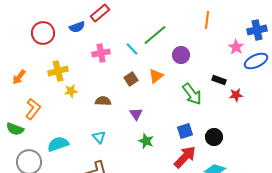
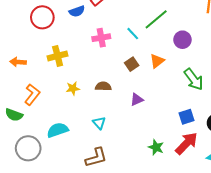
orange arrow: (19, 77) -> (18, 62), turned 56
yellow star: (71, 91) -> (73, 88), moved
purple triangle: (136, 114) -> (137, 100), turned 40
green star: (146, 141) -> (156, 147), moved

